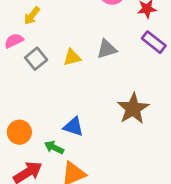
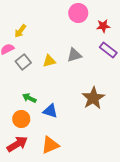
orange circle: (19, 132) -> (21, 119), moved
green arrow: (54, 147) -> (29, 98), moved

